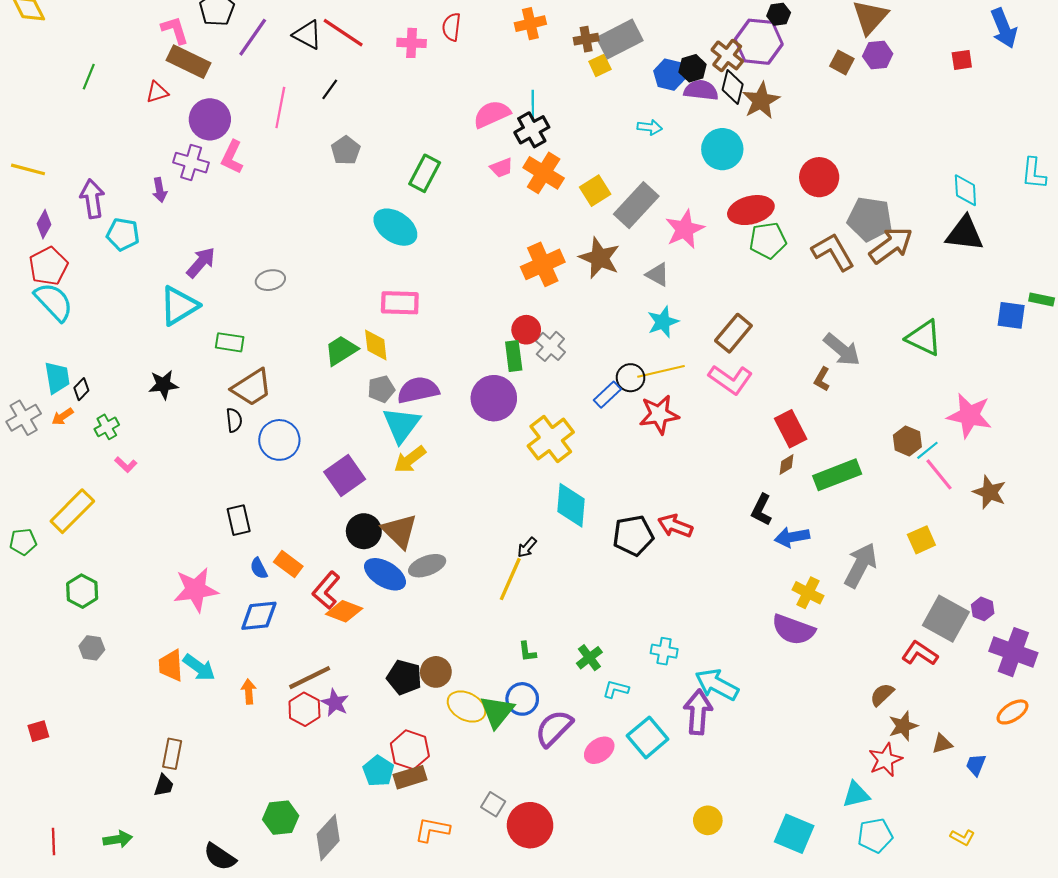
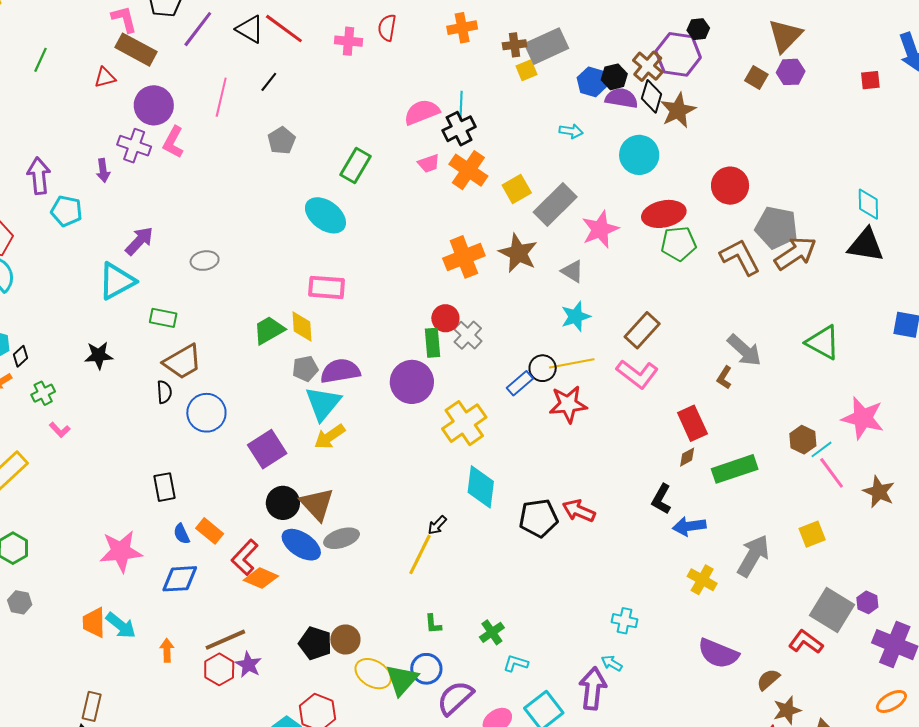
purple semicircle: (793, 630) -> (718, 653), moved
cyan cross: (664, 651) -> (624, 621), moved
cyan arrow: (717, 685) -> (612, 663), size x0.5

